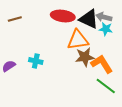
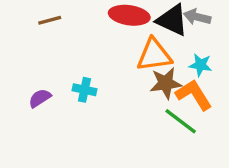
cyan star: (106, 29) -> (200, 65), moved
green line: (106, 86) -> (181, 121), moved

